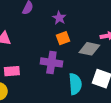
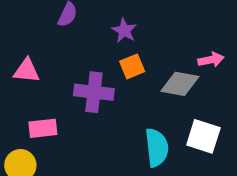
purple cross: (51, 62) -> (94, 92), moved

